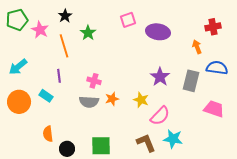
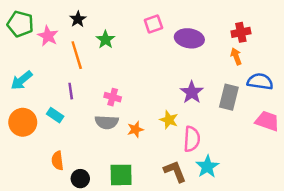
green pentagon: (17, 20) -> (20, 24), turned 30
red cross: (213, 27) -> (241, 32), moved
orange star: (112, 99) -> (135, 129), moved
pink trapezoid: (214, 109) -> (267, 121), moved
pink semicircle: (160, 116) -> (192, 139), turned -40
cyan star: (173, 139) -> (207, 167), turned 30

